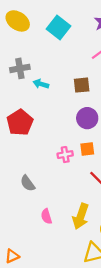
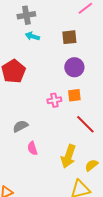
gray cross: (20, 68) -> (26, 15), moved
gray semicircle: (28, 183) -> (20, 126), turned 98
pink semicircle: (46, 216) -> (32, 148), moved

